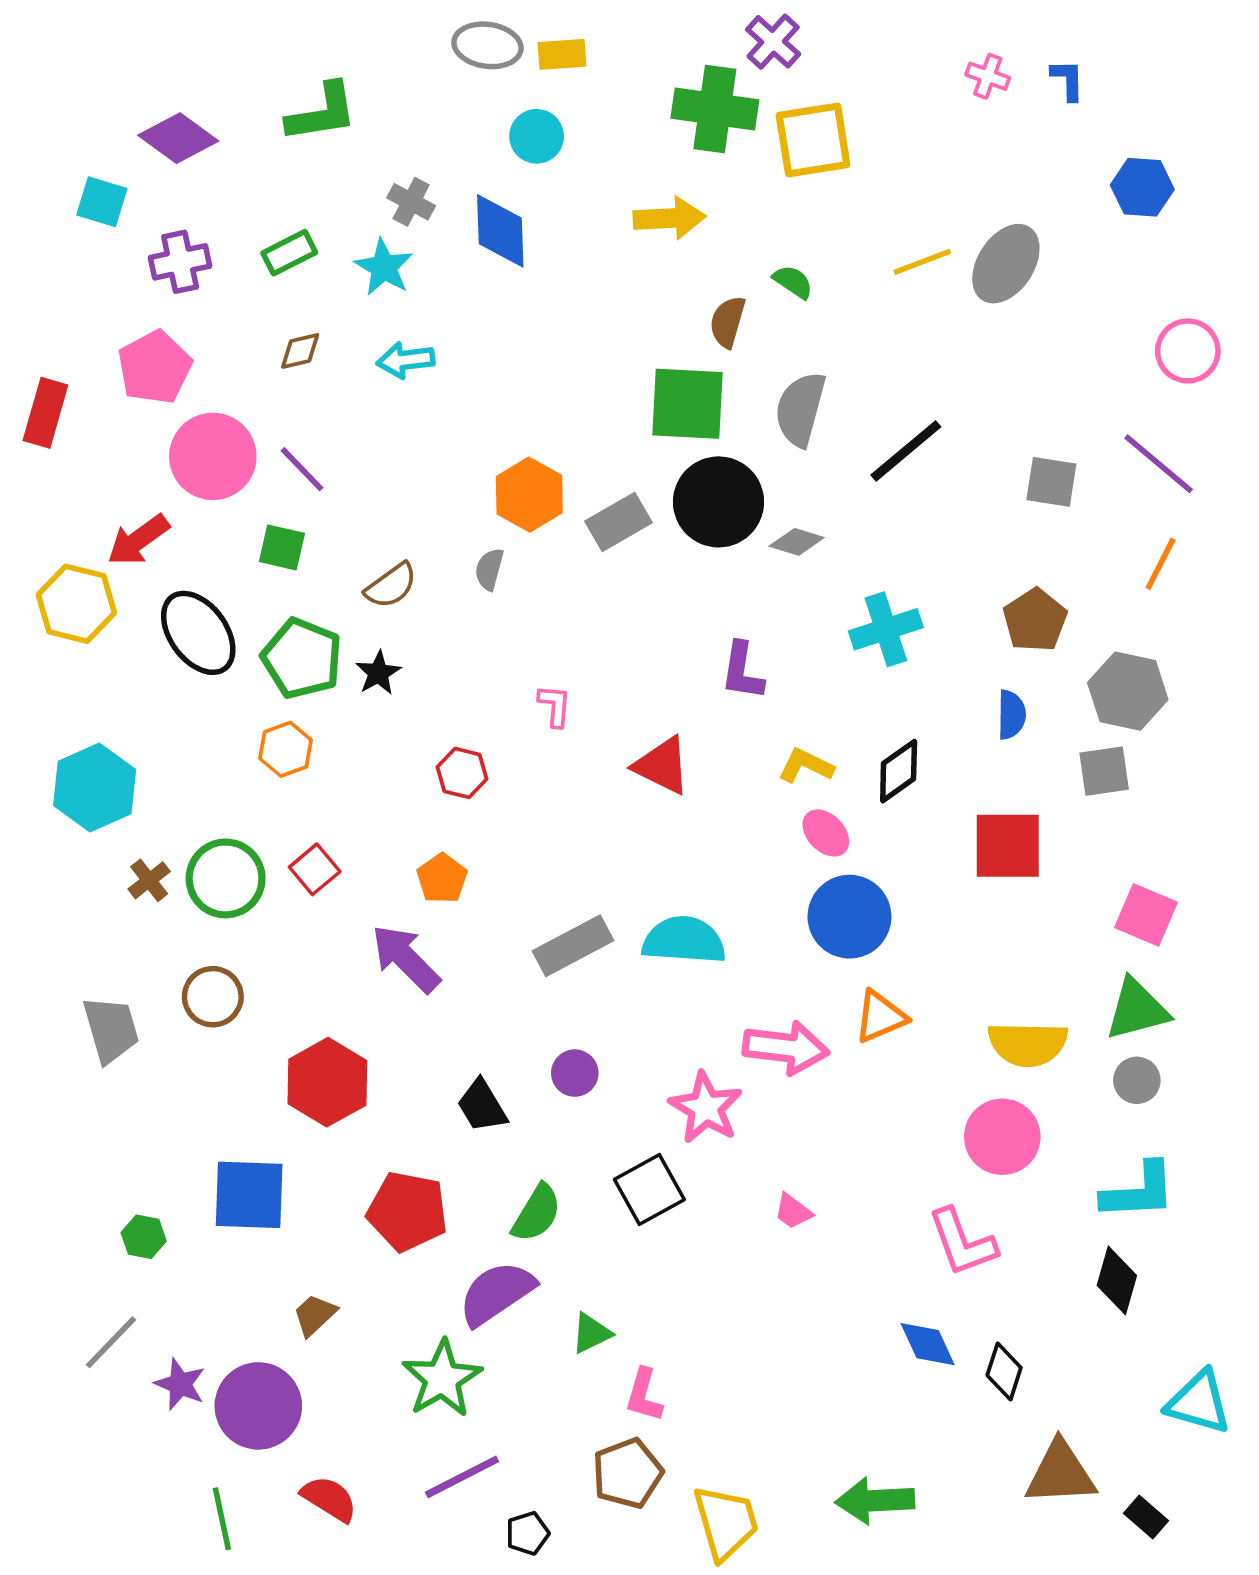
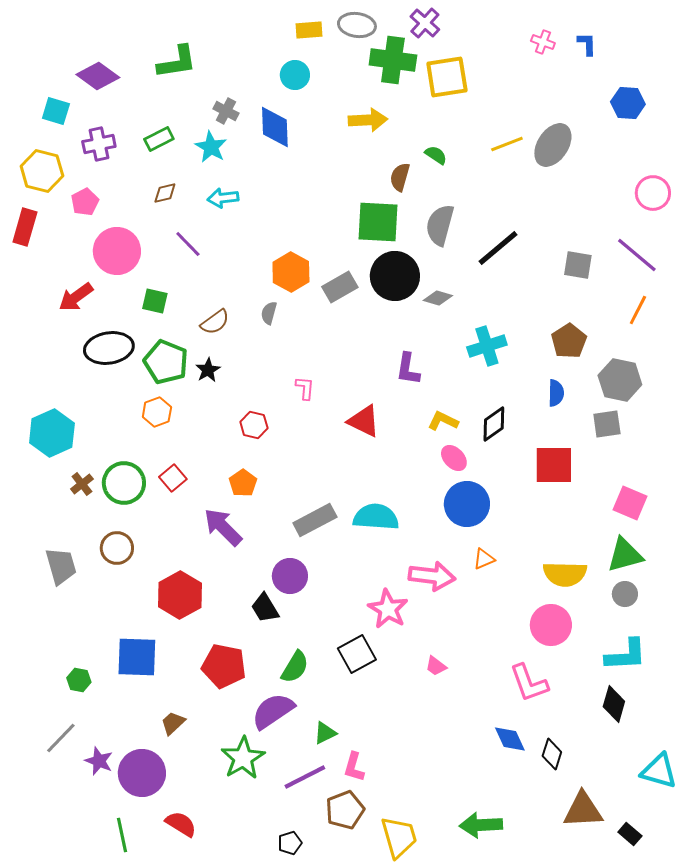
gray ellipse: (487, 45) -> (357, 25), moved
pink pentagon: (155, 367) -> (85, 202), size x0.7
purple line: (302, 469) -> (188, 244), moved
yellow hexagon: (76, 604) -> (42, 171), moved
black ellipse: (198, 633) -> (109, 348), turned -63
orange triangle: (880, 1017) -> (484, 559), size x0.7
purple circle: (575, 1073) -> (290, 576), moved, size x1.4
purple line: (462, 1477) -> (305, 777), moved

